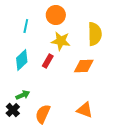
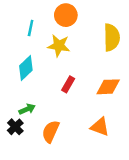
yellow star: (61, 41) -> (59, 46), moved
red rectangle: (48, 61) -> (68, 84), moved
orange diamond: (84, 66) -> (108, 87), moved

